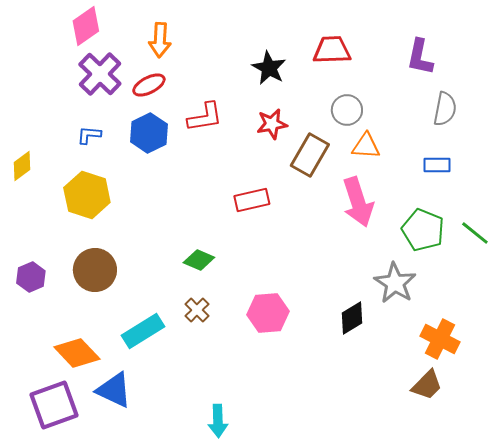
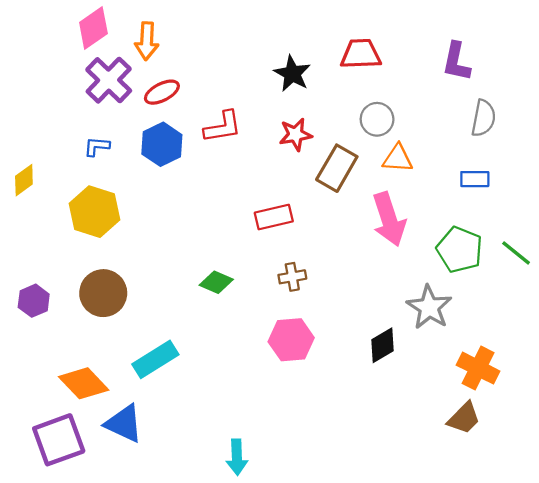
orange arrow: (160, 40) -> (147, 41), moved
brown cross: (197, 310) -> (292, 277), moved, turned 35

